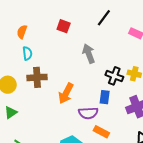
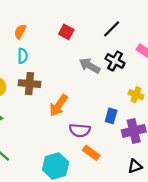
gray arrow: (89, 54) -> (90, 66), turned -48
black cross: (114, 76) -> (115, 61), moved
blue rectangle: (105, 97) -> (111, 116), moved

